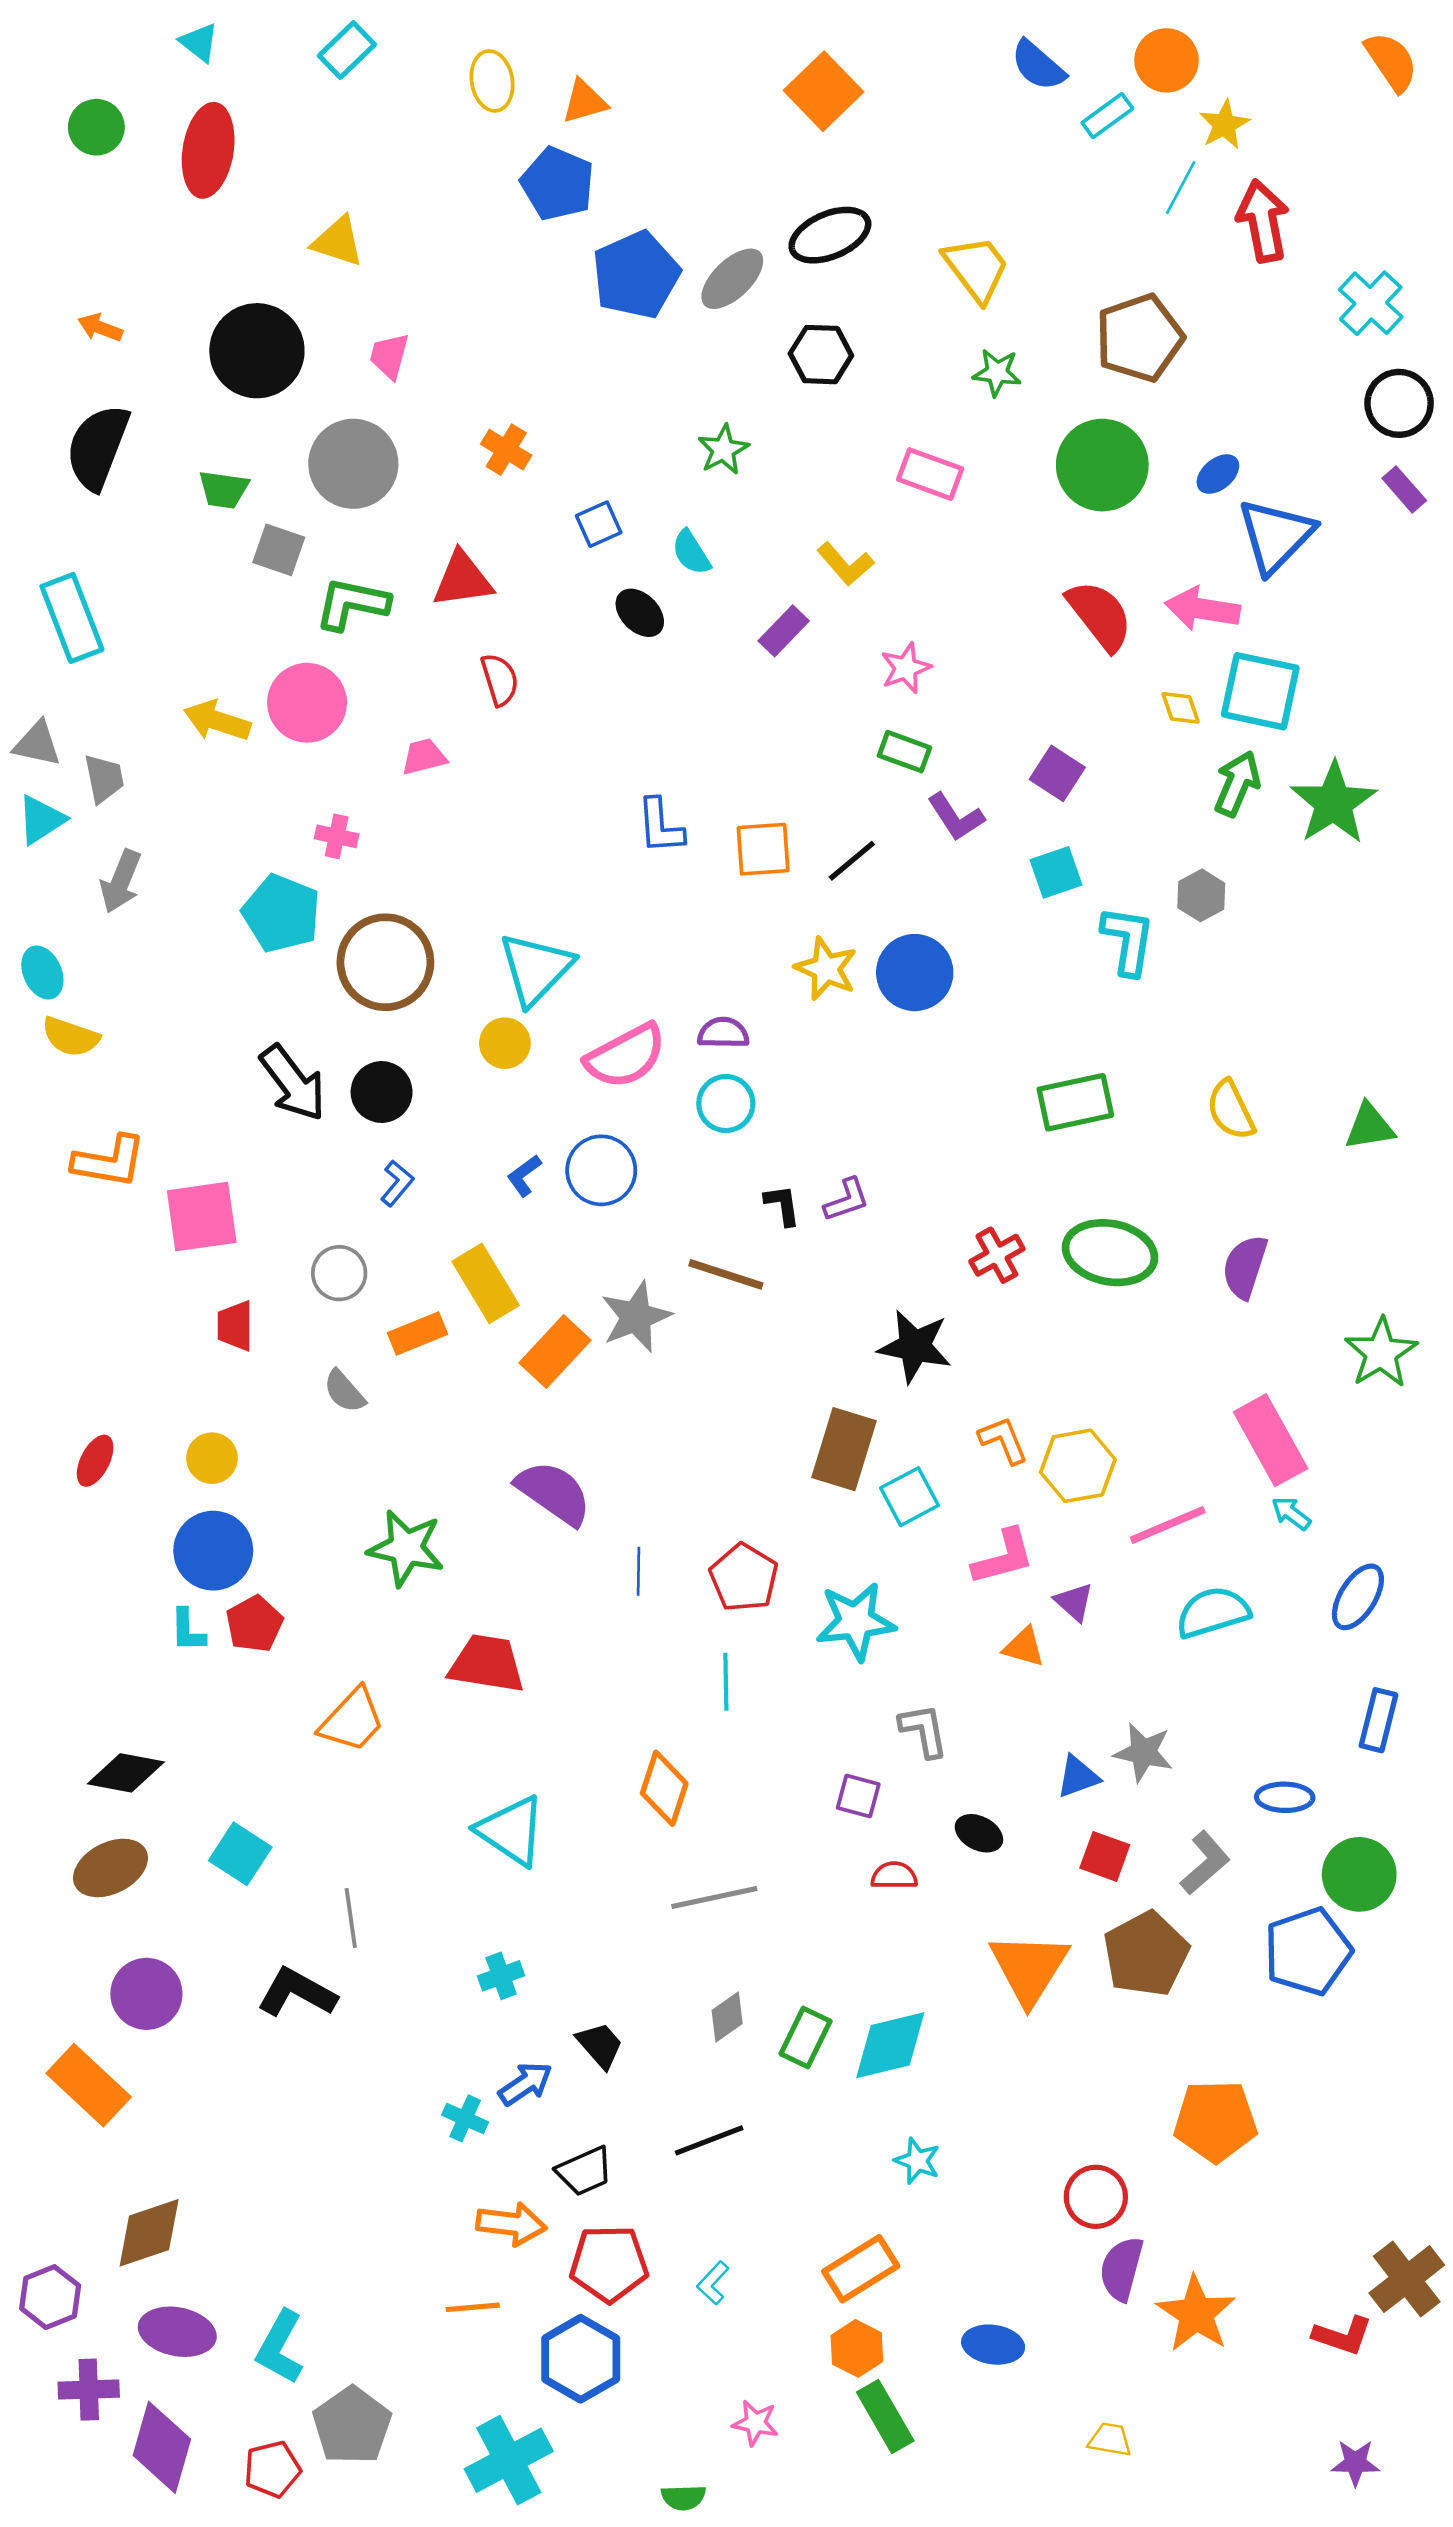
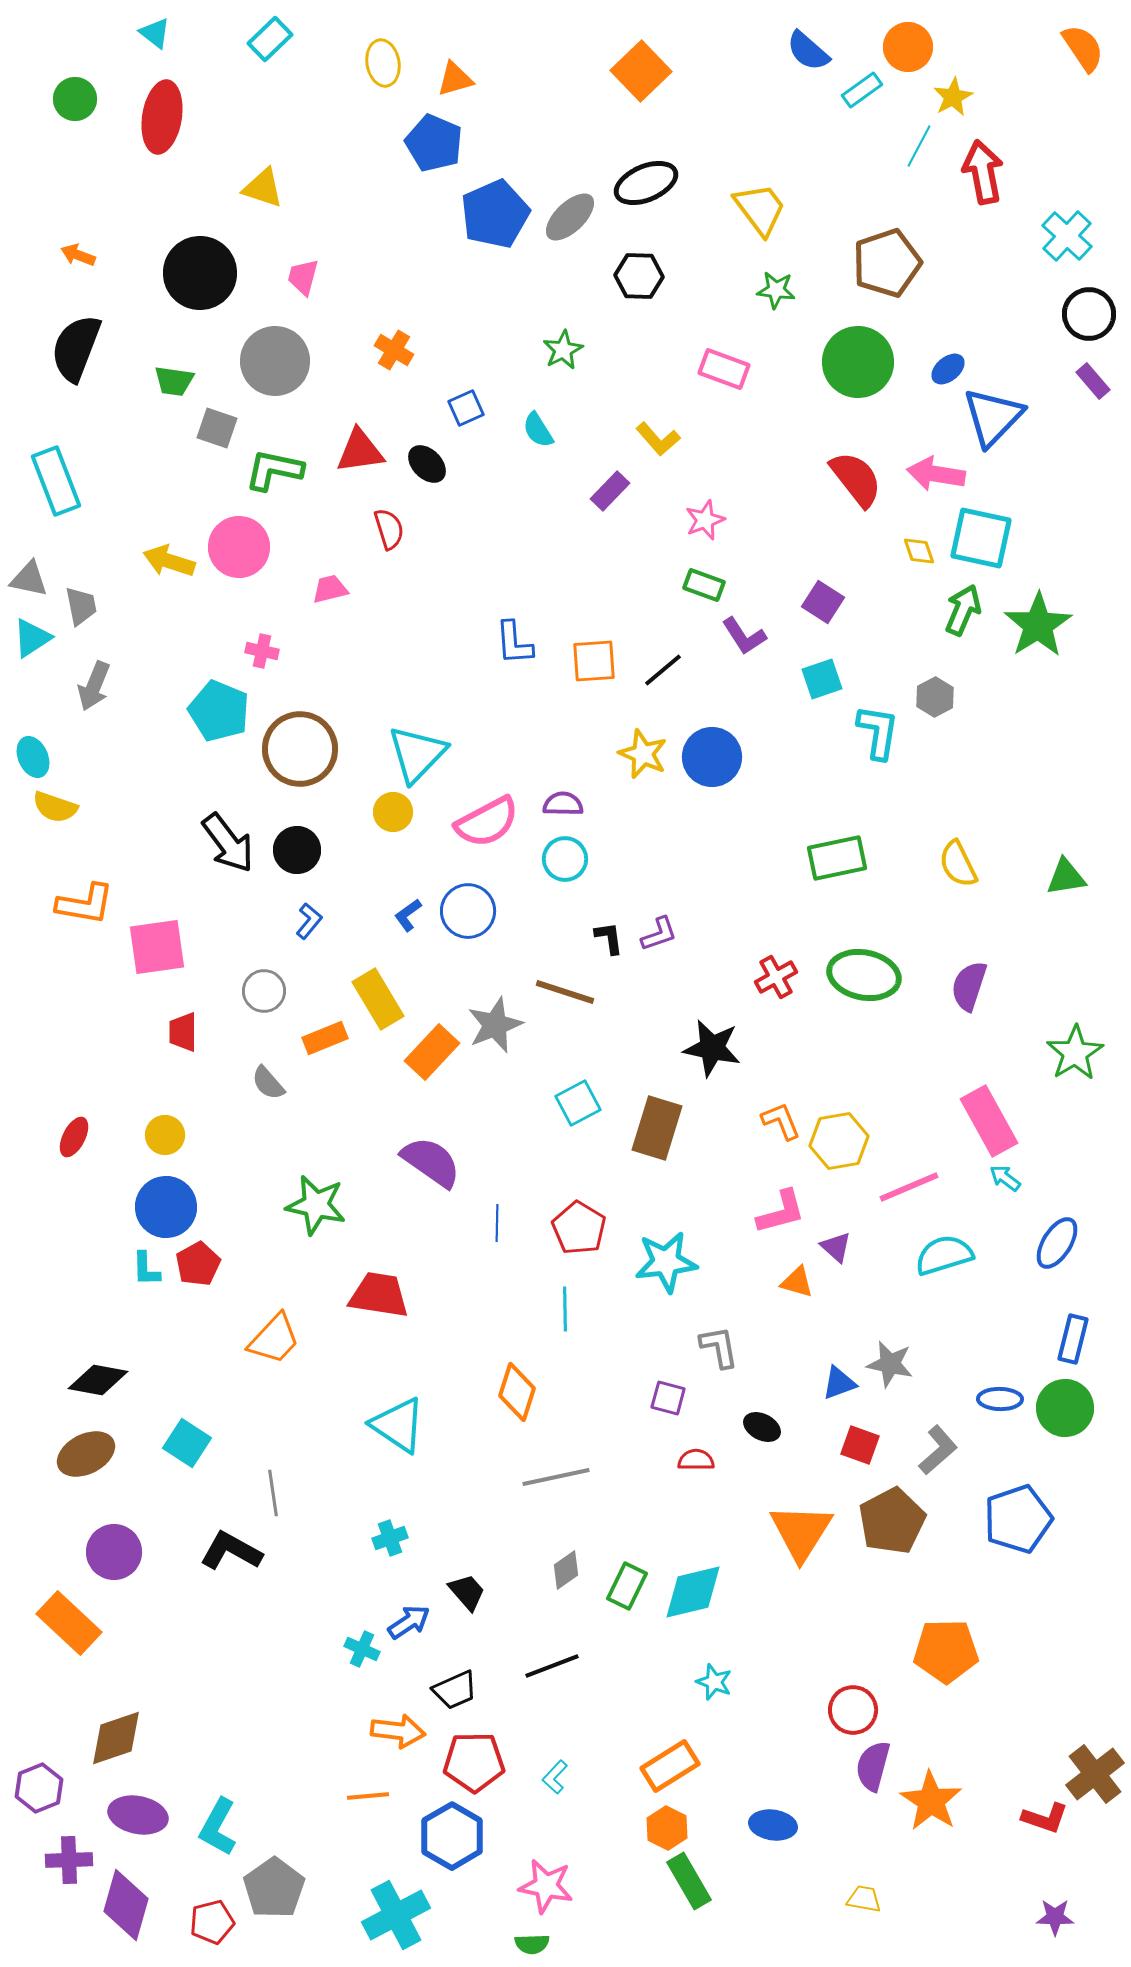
black ellipse: (640, 613) -> (427, 464), moved
cyan square: (910, 1497) -> (578, 1103), moved
green circle: (1359, 1874) -> (1065, 1408), moved
pink star: (755, 2423) -> (546, 1886), moved, size x1.5

